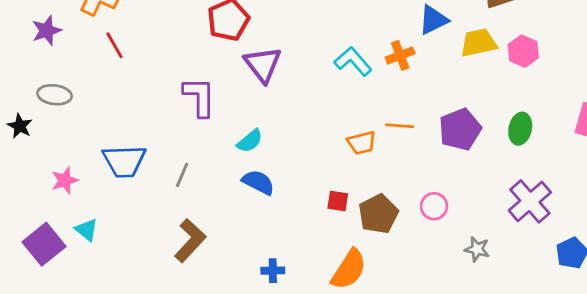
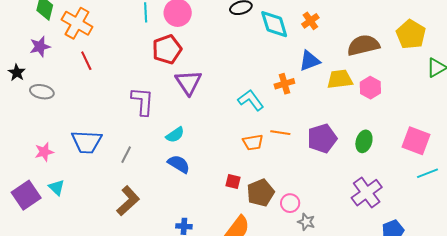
cyan L-shape: (353, 61) -> (251, 100), moved
black star: (20, 126) -> (17, 73), moved
pink circle: (434, 206) -> (290, 203), moved
gray star: (477, 249) -> (306, 222), moved

